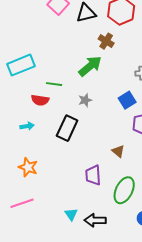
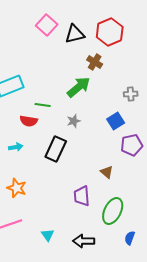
cyan triangle: (71, 214) -> (48, 235), moved

